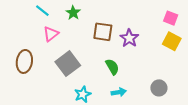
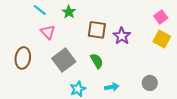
pink square: (171, 18) -> (161, 17), turned 32
pink triangle: (51, 34) -> (48, 32), turned -35
green semicircle: (112, 67) -> (97, 61), moved

